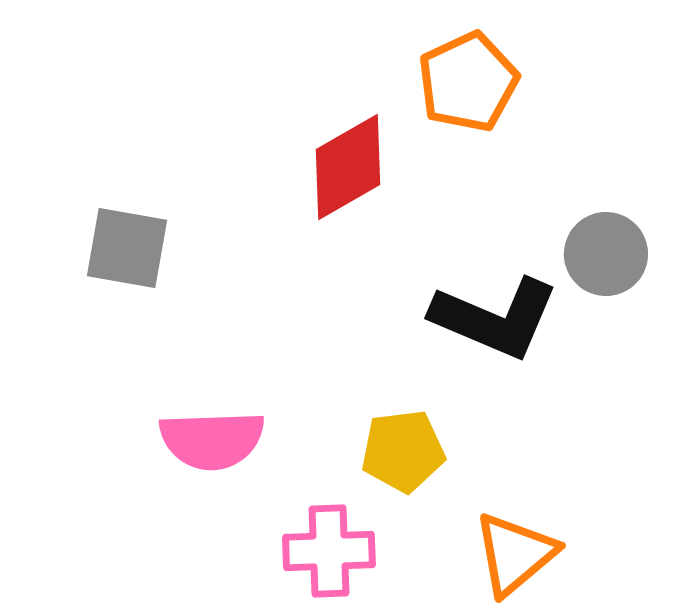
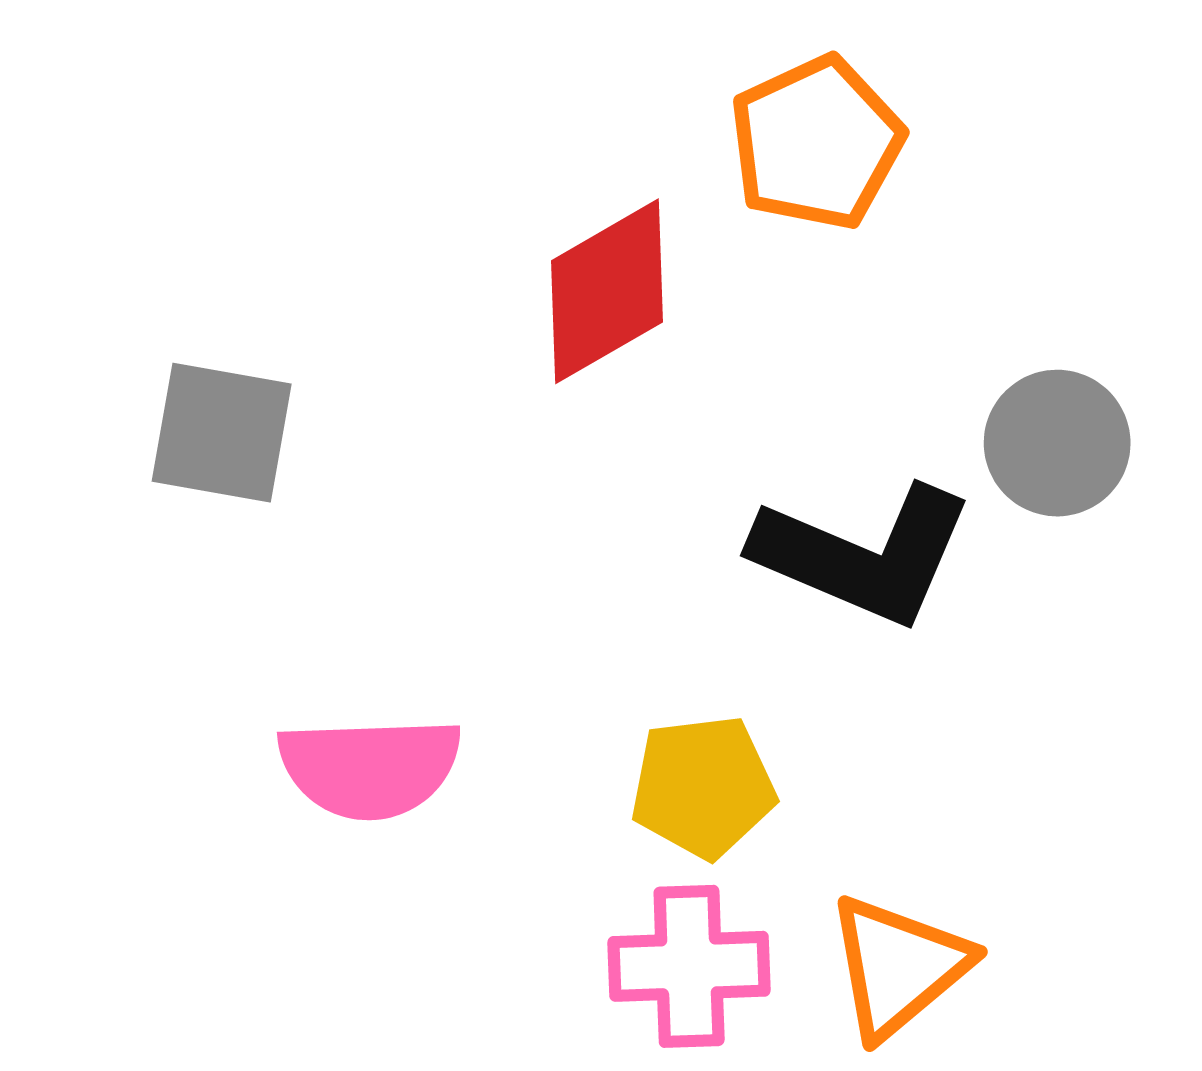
pink cross: (329, 551) -> (689, 966), moved

